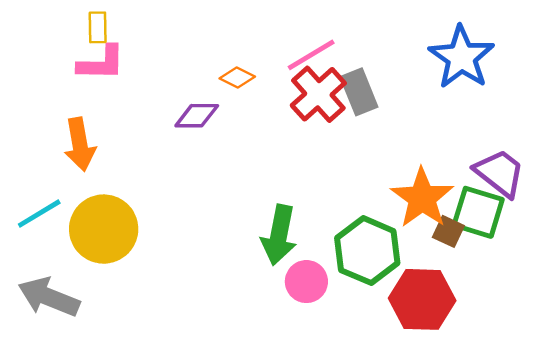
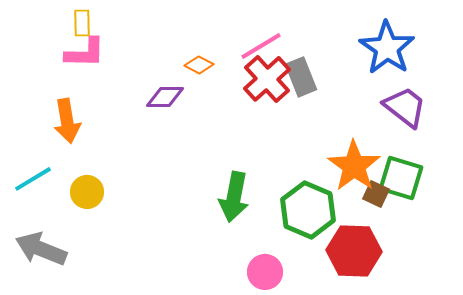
purple trapezoid: (500, 173) -> (405, 107), moved
yellow circle: (104, 229) -> (87, 192), size x0.6
pink circle: (306, 282) -> (265, 272), moved

